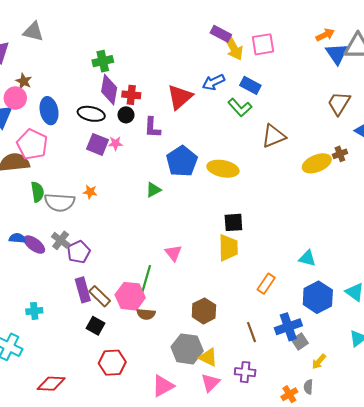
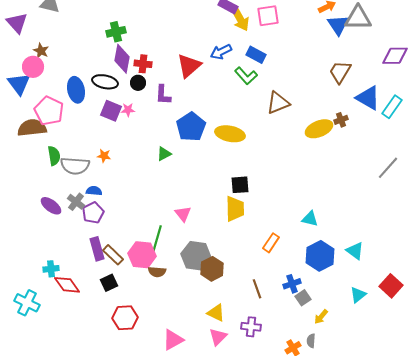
blue ellipse: (49, 111) -> (76, 90), moved
blue semicircle: (17, 238) -> (94, 191), moved
black square: (95, 326) -> (109, 283), turned 36
blue cross: (288, 327) -> (292, 284), size x0.7
gray hexagon: (187, 349) -> (196, 256), moved
red diamond: (51, 384) -> (67, 285), moved, turned 52

